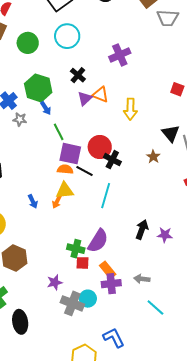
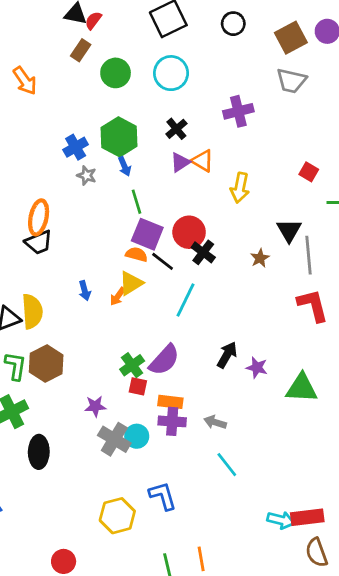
gray trapezoid: (168, 18) -> (291, 81), moved
yellow triangle: (65, 191) -> (131, 283), turned -36
green cross: (76, 249) -> (132, 365), turned 30
orange rectangle: (108, 270) -> (170, 402), turned -54

